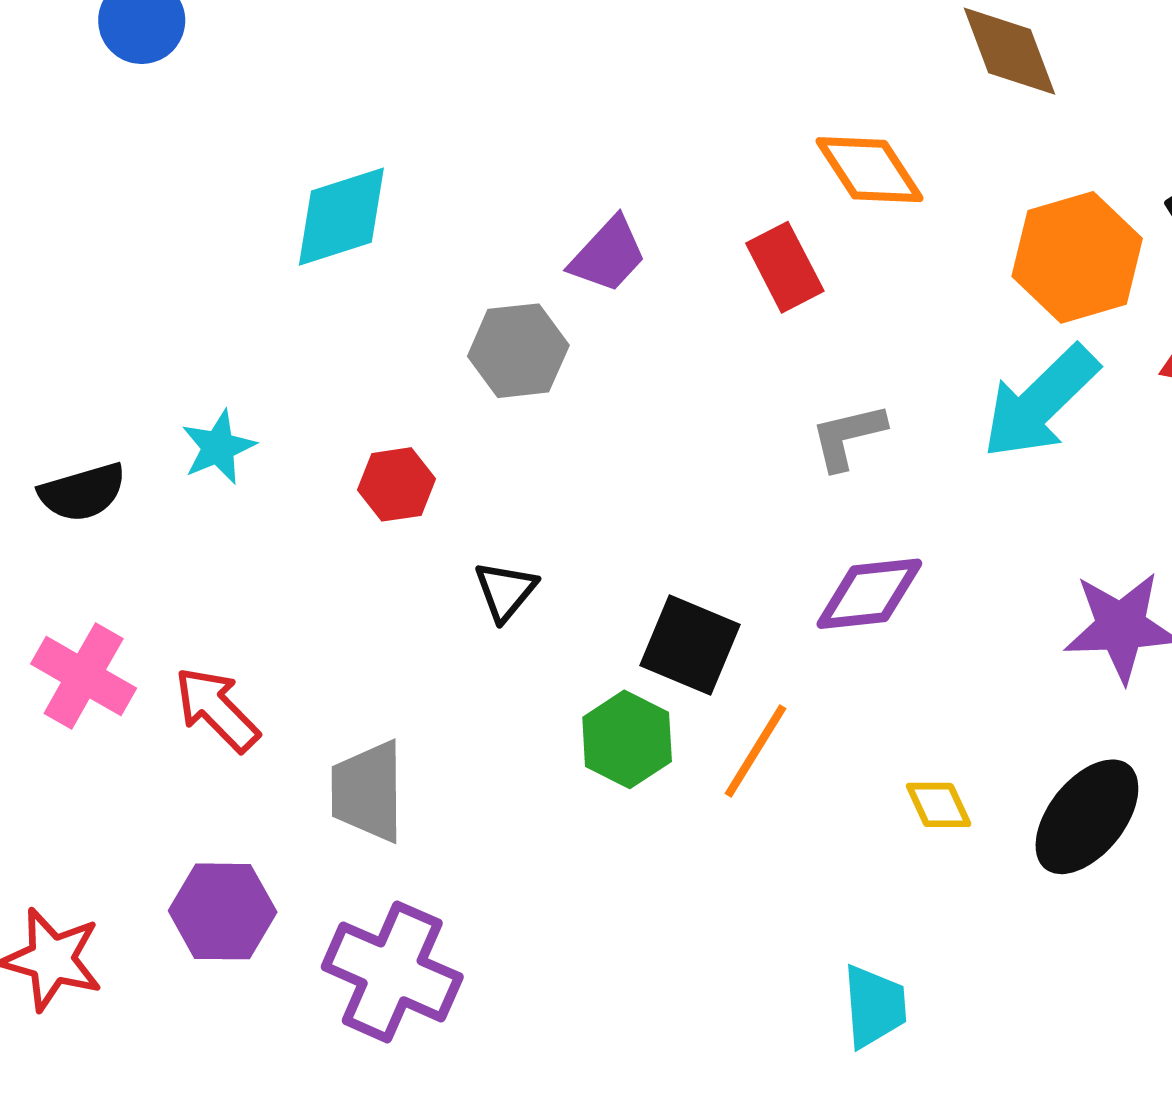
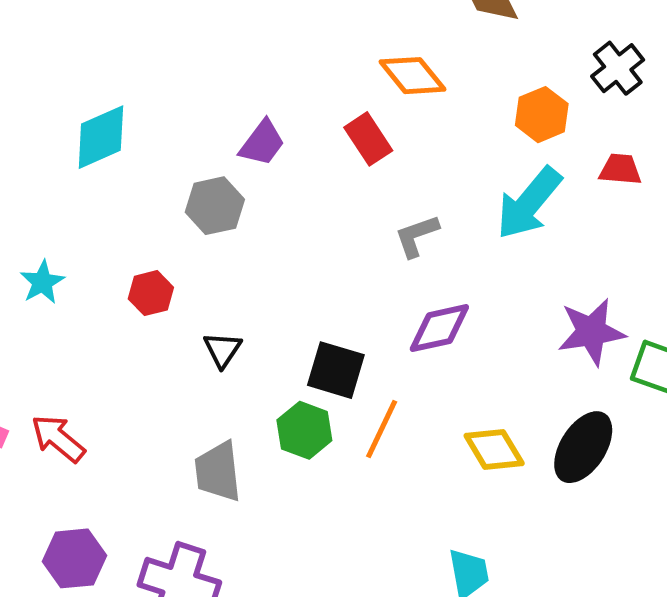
orange hexagon: (1077, 257) -> (542, 115), size x0.7
gray trapezoid: (368, 791) -> (218, 472), moved
yellow diamond: (939, 805) -> (494, 450), size x1.5

